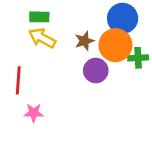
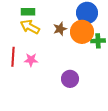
purple circle: (96, 71) -> (70, 79), moved
pink star: (34, 113) -> (31, 60), moved

